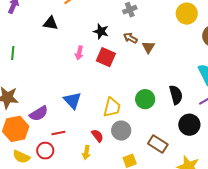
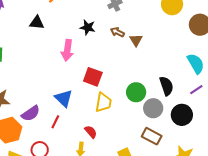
pink arrow: (79, 53) -> (67, 50), size x1.5
red square: (106, 57) -> (93, 77), moved
gray circle: (121, 131) -> (153, 108), moved
red line: (58, 133) -> (55, 122), moved, turned -48

